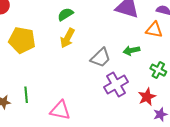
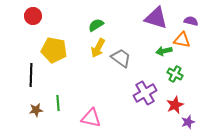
green arrow: (131, 50) -> (164, 51), moved
gray trapezoid: (100, 58) -> (121, 58), moved, turned -100
green cross: (158, 70) -> (175, 74), moved

